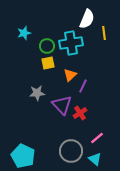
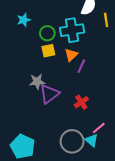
orange triangle: (70, 75) -> (71, 55), moved
purple line: (83, 86) -> (81, 66), moved
purple triangle: (62, 105) -> (49, 94), moved, turned 35
cyan triangle: (95, 159) -> (92, 140), moved

